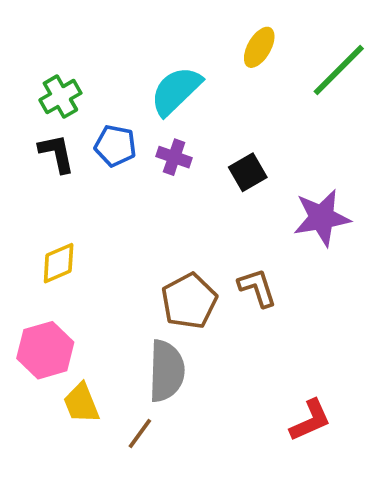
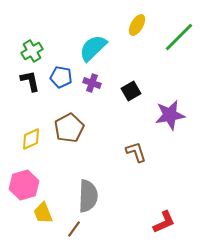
brown pentagon: (189, 301) -> (69, 128), moved

